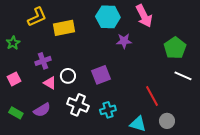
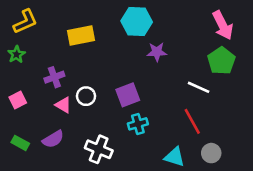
pink arrow: (144, 16) -> (223, 25), moved
yellow L-shape: (37, 17) -> (25, 22), moved
white line: (183, 76) -> (199, 87), moved
white cross: (78, 105) -> (99, 149), moved
cyan cross: (108, 110) -> (138, 124), moved

